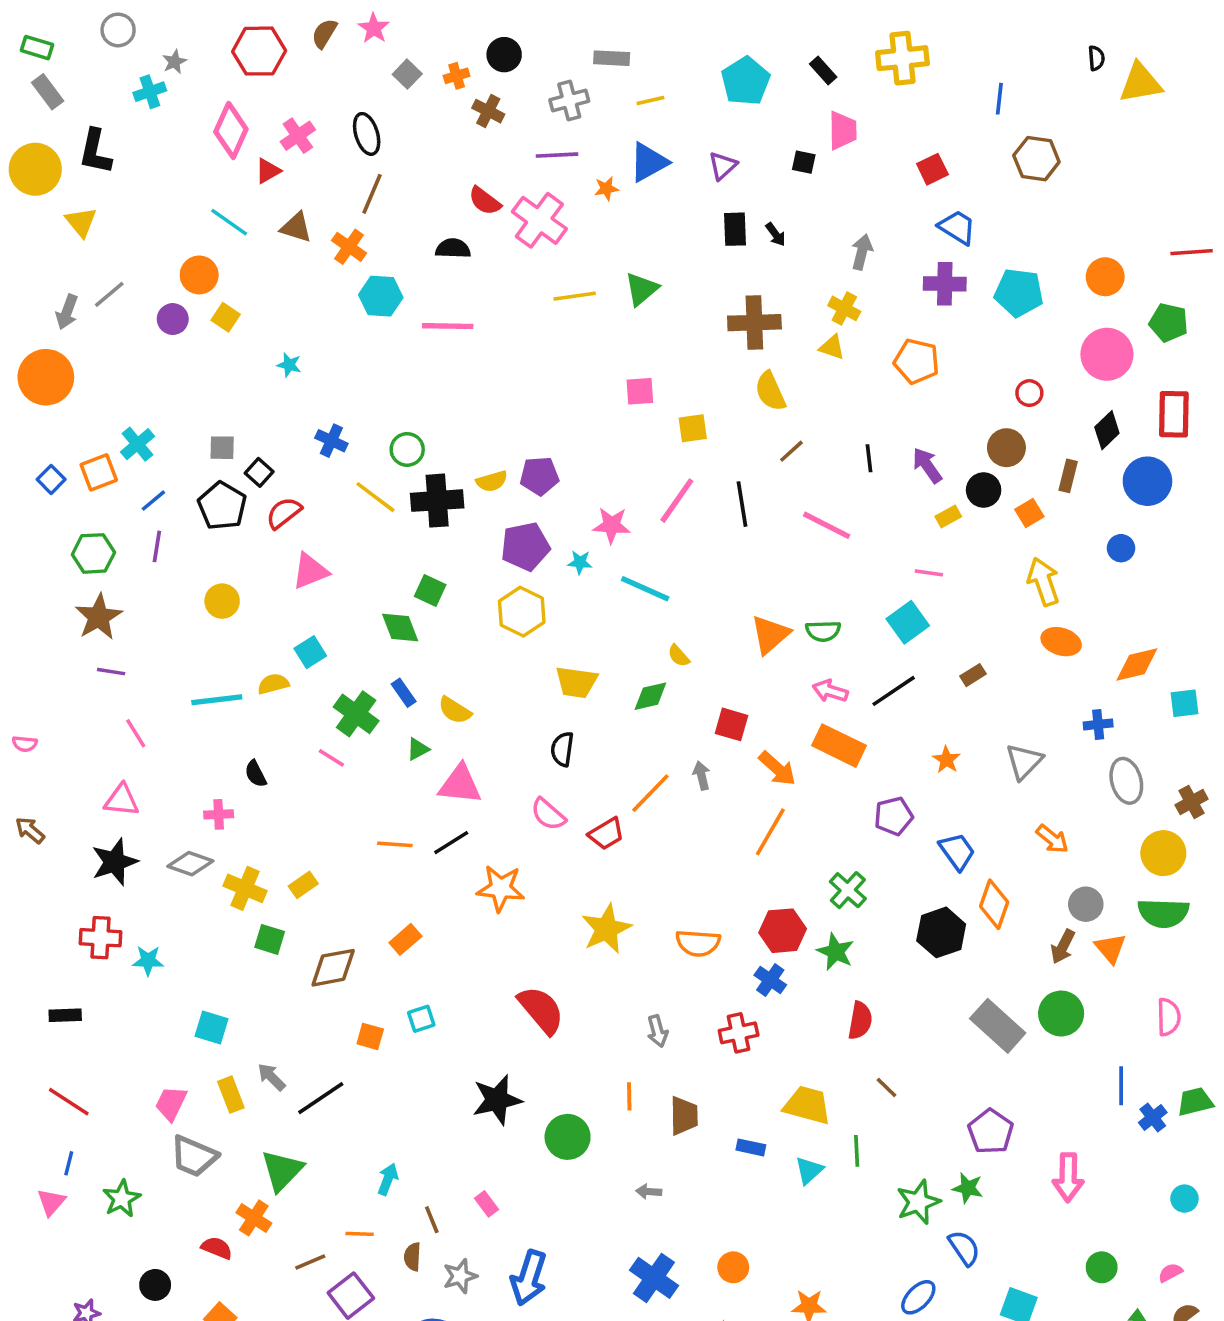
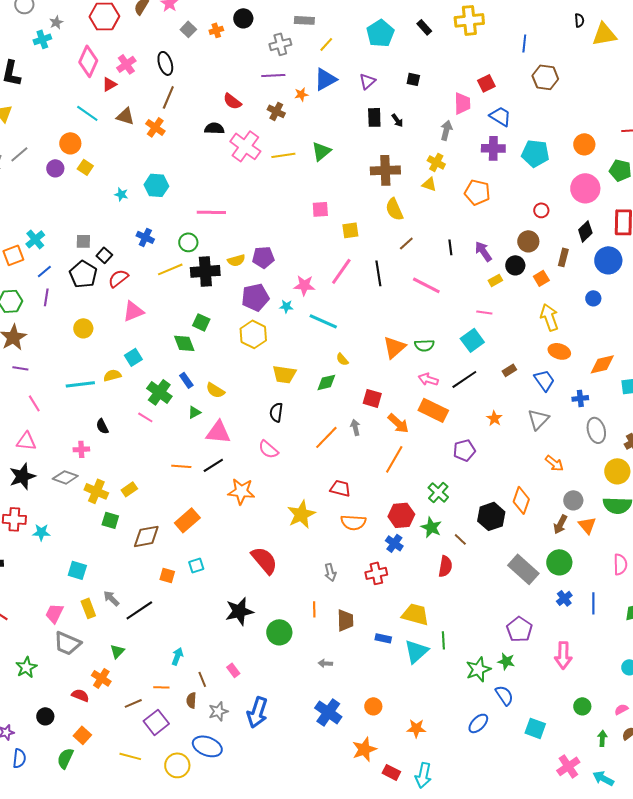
yellow line: (650, 100) -> (326, 44), turned -35
brown cross: (488, 111) -> (276, 111), moved
pink trapezoid: (843, 130) -> (462, 103), moved
pink cross: (539, 220) -> (245, 146), moved
cyan hexagon: (381, 296) -> (156, 185), moved
pink line: (448, 326) -> (211, 212), moved
yellow line: (375, 497) -> (170, 269), turned -60
red trapezoid: (606, 834) -> (340, 488), moved, turned -135
blue trapezoid: (957, 851) -> (544, 380), moved
orange rectangle: (405, 939) -> (187, 520), size x1.4
brown line: (887, 1088) -> (460, 539), moved
blue cross: (1153, 1117) -> (564, 598), moved
green triangle: (282, 1170) -> (117, 651), size x0.6
cyan triangle: (809, 1170) -> (416, 651), size x1.5

